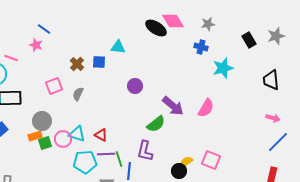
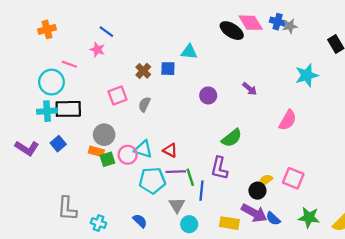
blue cross: (201, 47) -> (278, 22), moved
purple arrow: (173, 106) -> (250, 89), moved, size x0.6
orange rectangle: (35, 136) -> (96, 151), turned 32

